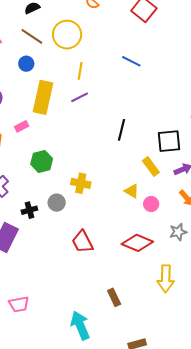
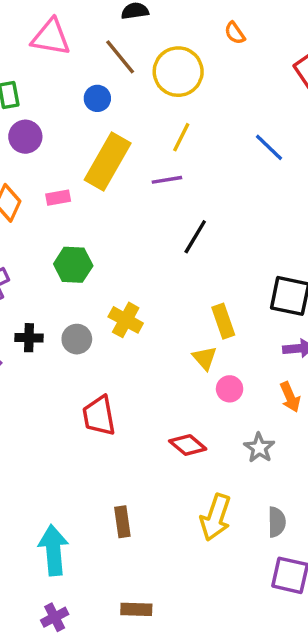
black line: (121, 130) -> (195, 237), moved
yellow rectangle: (151, 167) -> (223, 321), moved
gray star: (178, 232) -> (259, 448), turned 30
red diamond: (137, 243) -> (188, 445), size x0.7

